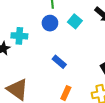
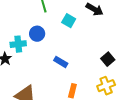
blue circle: (50, 23) -> (37, 34), moved

